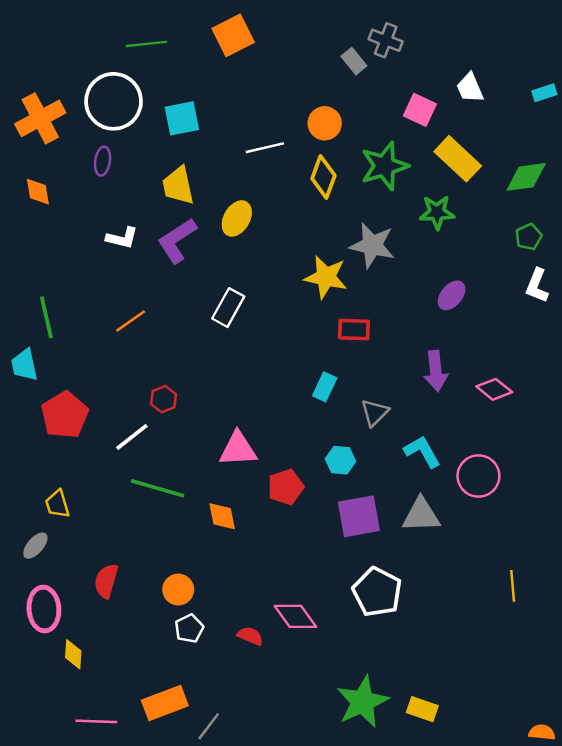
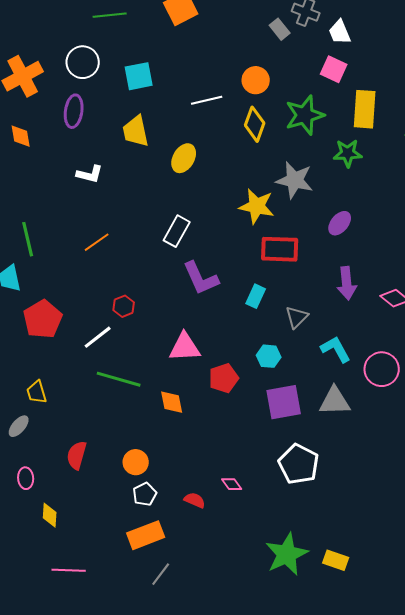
white trapezoid: (470, 88) -> (340, 32), moved
white circle: (114, 101) -> (83, 62), size x0.7
yellow rectangle: (458, 159) -> (365, 109), turned 51
purple ellipse: (103, 161) -> (74, 111), size x1.4
purple L-shape: (177, 240) -> (201, 278), moved, turned -81
purple ellipse: (452, 295) -> (340, 223), moved
red rectangle: (354, 330) -> (280, 249), size x1.4
pink ellipse: (44, 609) -> (26, 478), size x0.6
pink diamond: (295, 616) -> (232, 484), size x0.6
orange rectangle: (165, 703) -> (146, 535), moved

